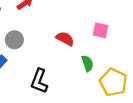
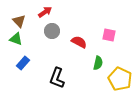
gray circle: (14, 40) -> (52, 31), moved
green semicircle: (87, 63) -> (98, 63), turned 32

